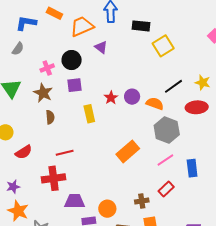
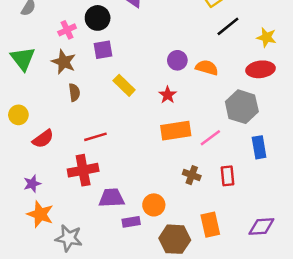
black line: (174, 86) -> (228, 26), moved
red star: (111, 98) -> (168, 95), moved
yellow rectangle: (89, 114) -> (124, 85), turned -30
gray hexagon: (167, 130) -> (242, 107), moved
orange rectangle: (128, 151) -> (176, 131), turned 35
pink line: (165, 160) -> (210, 138), moved
red rectangle: (166, 189) -> (227, 176), turned -49
brown cross: (142, 201) -> (192, 175), moved, turned 32

